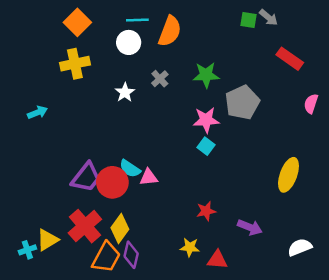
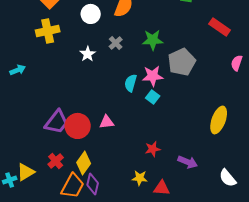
cyan semicircle: (130, 169) -> (131, 83), moved, turned 72
red cross: (85, 226) -> (56, 161), size x0.6
white semicircle: (300, 247) -> (228, 178), turned -108

